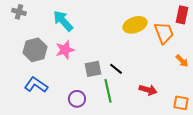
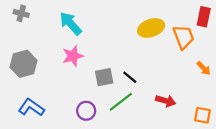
gray hexagon: (35, 50) -> (23, 64), moved
blue L-shape: (36, 85) -> (31, 107), moved
green line: (108, 91) -> (121, 102), turned 65

